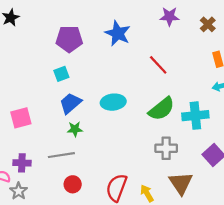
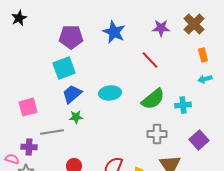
purple star: (169, 16) -> (161, 28), moved
brown cross: (208, 24) -> (194, 24), size x1.5
cyan square: (61, 74) -> (64, 68), size x1.6
cyan cross: (195, 116) -> (183, 105), size x0.7
gray line: (61, 155) -> (52, 132), moved

